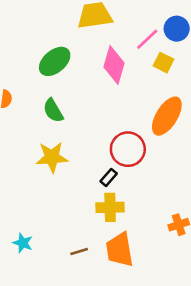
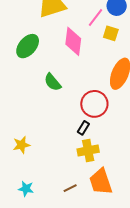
green semicircle: (53, 111) -> (53, 82), moved
yellow star: (52, 157) -> (21, 145), moved, size x0.7

